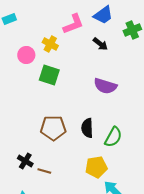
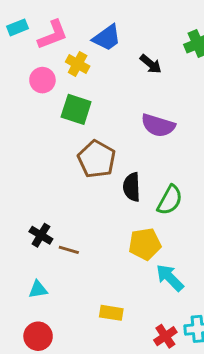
blue trapezoid: (103, 15) -> (107, 38), moved
pink L-shape: (73, 24) -> (53, 35), moved
brown pentagon: (53, 128) -> (97, 159), moved, turned 30

